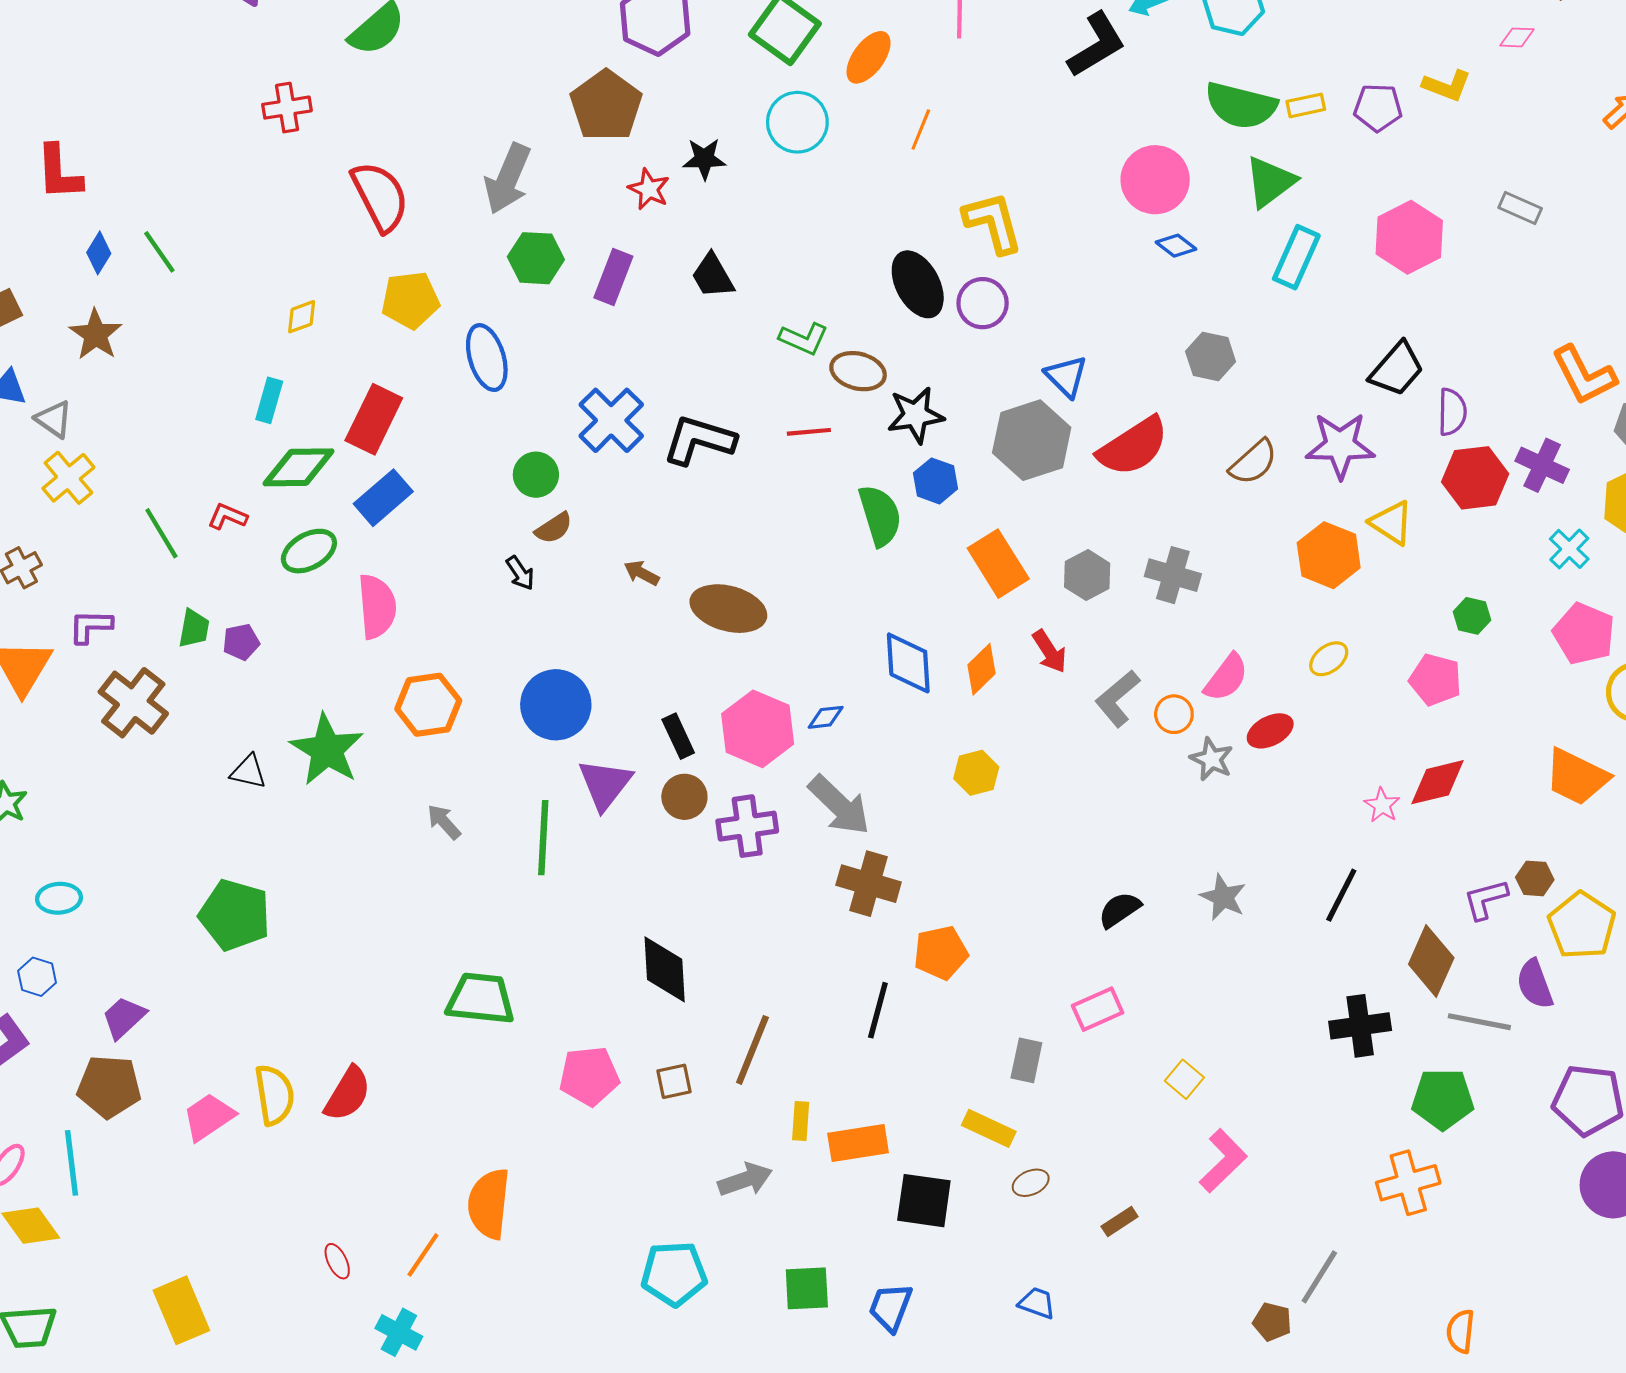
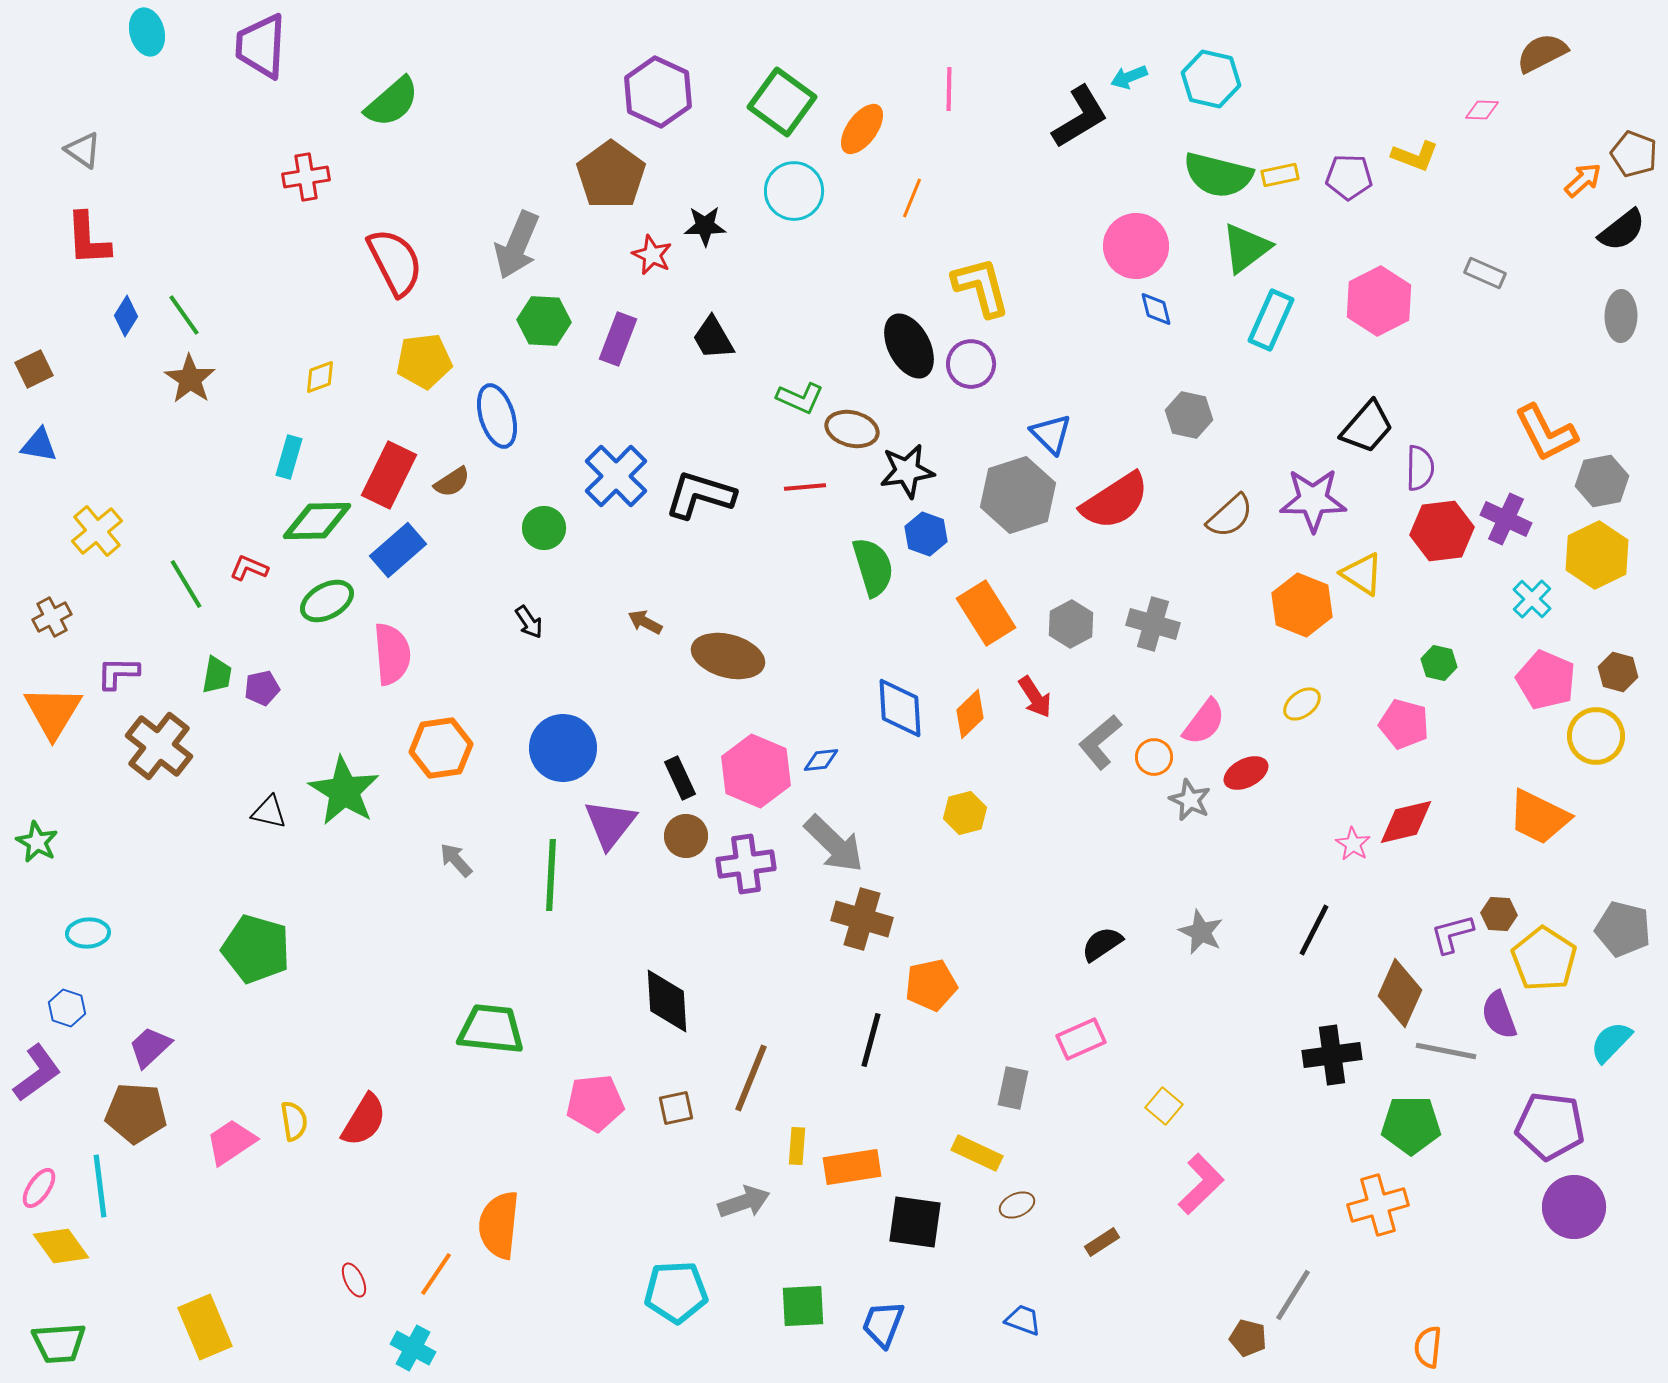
blue diamond: (1176, 246) -> (1156, 309), turned 39
brown star: (96, 335) -> (190, 379), moved
gray triangle: (54, 419) -> (83, 150), moved
brown semicircle: (554, 528) -> (452, 482), moved
yellow semicircle: (274, 1095) -> (294, 1121), size x0.7

